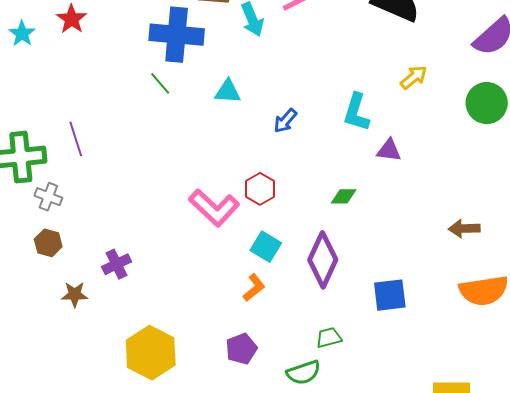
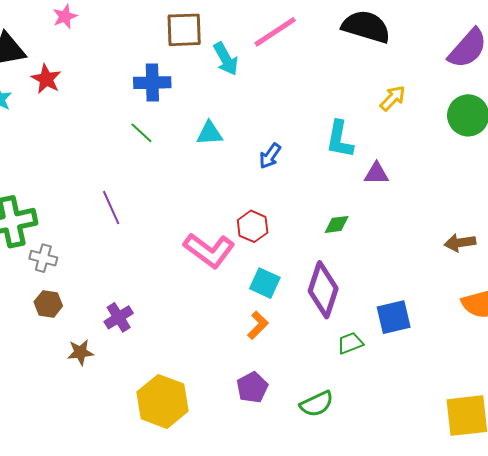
blue cross: (177, 35) -> (152, 83), size x0.7
purple line: (76, 139) -> (111, 208), moved
green trapezoid: (329, 338) -> (350, 343), moved

